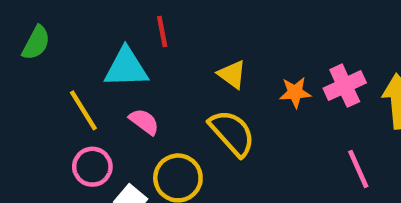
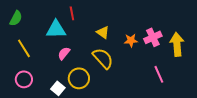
yellow line: (83, 110) -> (24, 48), moved
pink semicircle: (144, 122) -> (64, 53), turned -88
pink circle: (92, 167) -> (24, 79), moved

